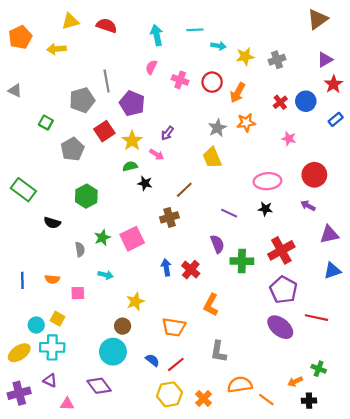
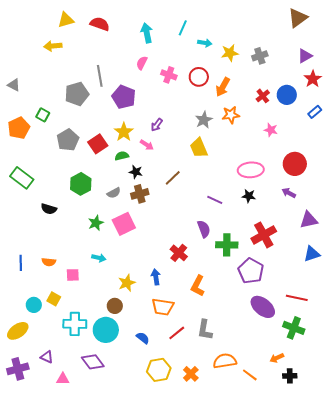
cyan line: (195, 30) -> (183, 28), turned -63
orange pentagon: (20, 37) -> (19, 128), moved
red square: (104, 131) -> (98, 144), moved
brown cross: (169, 217) -> (140, 194), moved
gray semicircle: (80, 249) -> (114, 193), moved, turned 72
blue arrow: (166, 267) -> (156, 277), moved
purple pentagon: (283, 290) -> (251, 271), moved
cyan cross: (52, 347) -> (75, 324), moved
red line: (176, 364) -> (177, 333), moved
green cross: (319, 369) -> (294, 328), moved, size x1.5

